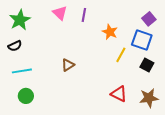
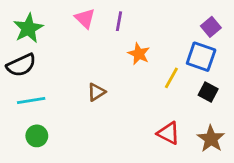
orange star: (110, 32) -> (139, 54), moved
black semicircle: (15, 46) -> (21, 65), size x1.5
brown star: (149, 98) -> (211, 139), turned -30

